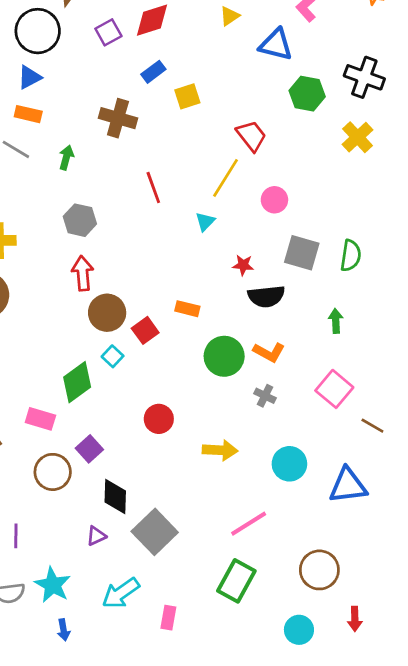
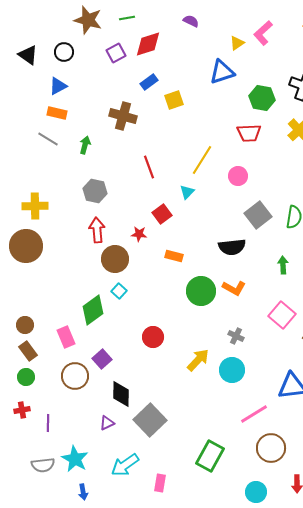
yellow triangle: (230, 16) -> (237, 43), moved
black circle: (38, 31) -> (64, 52), size x0.6
blue triangle: (276, 45) -> (222, 72), moved, turned -32
red trapezoid: (251, 136) -> (249, 133), moved, turned 125
gray square: (302, 253) -> (258, 215), turned 36
red star: (243, 265) -> (139, 234), moved
red square: (145, 330) -> (162, 214), moved
gray cross: (265, 396) -> (236, 336), moved
pink rectangle: (40, 419) -> (66, 337), turned 50
yellow arrow: (220, 450) -> (198, 360), turned -50
cyan circle: (289, 464) -> (232, 370), moved
pink line: (249, 524) -> (254, 414), moved

